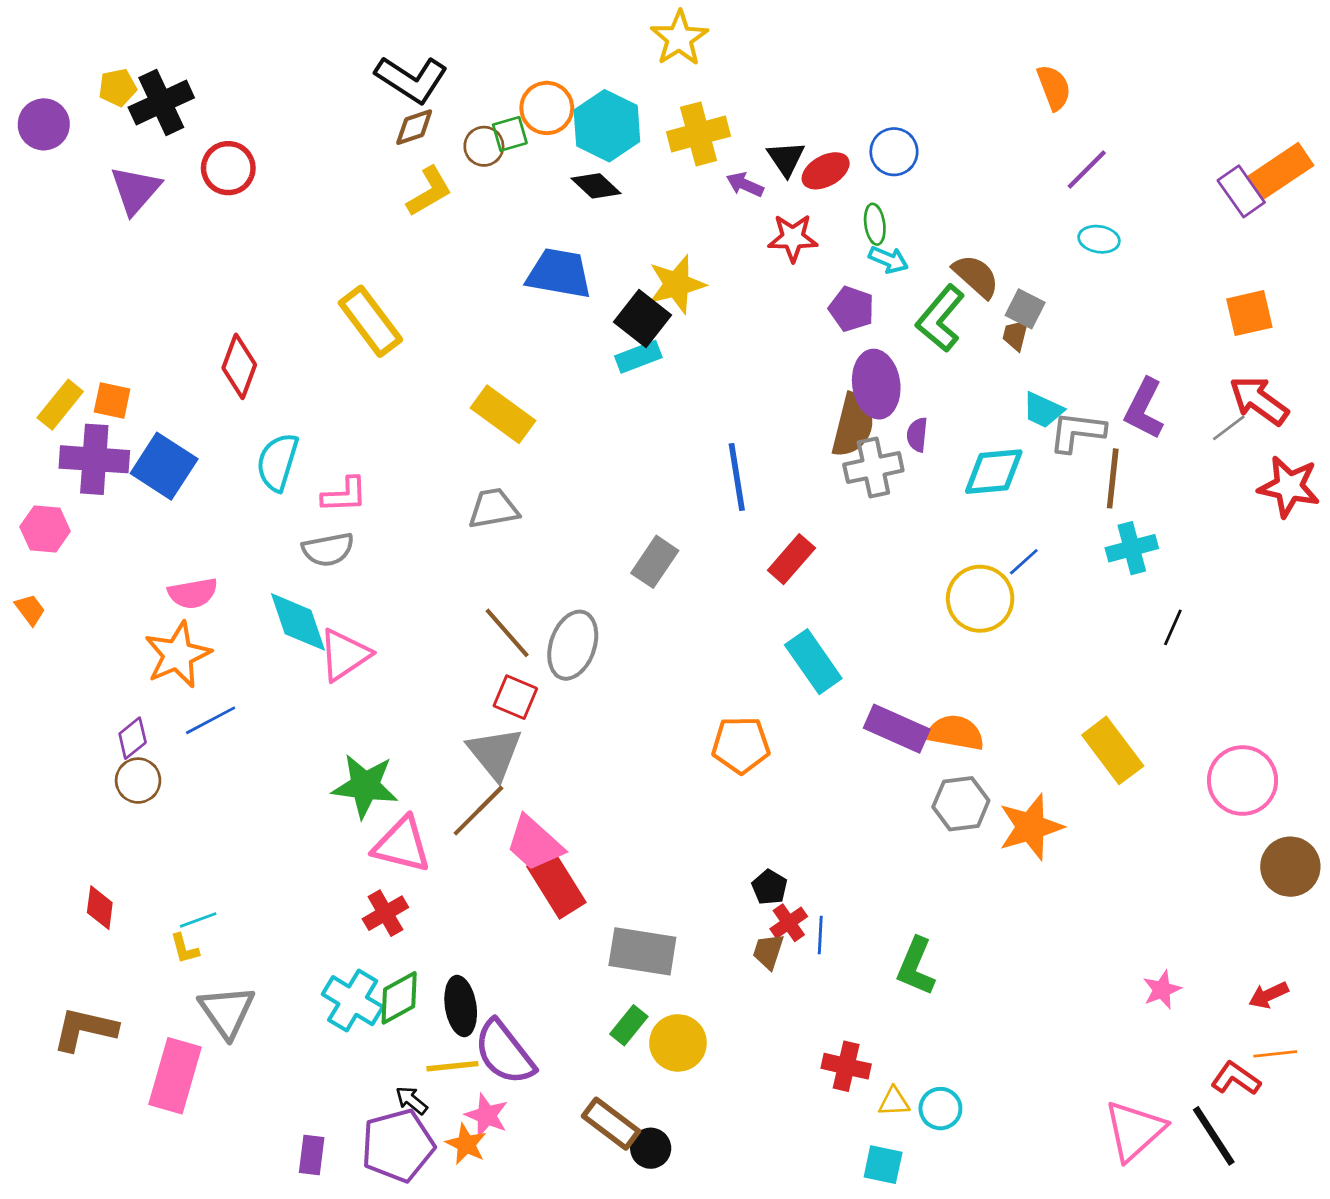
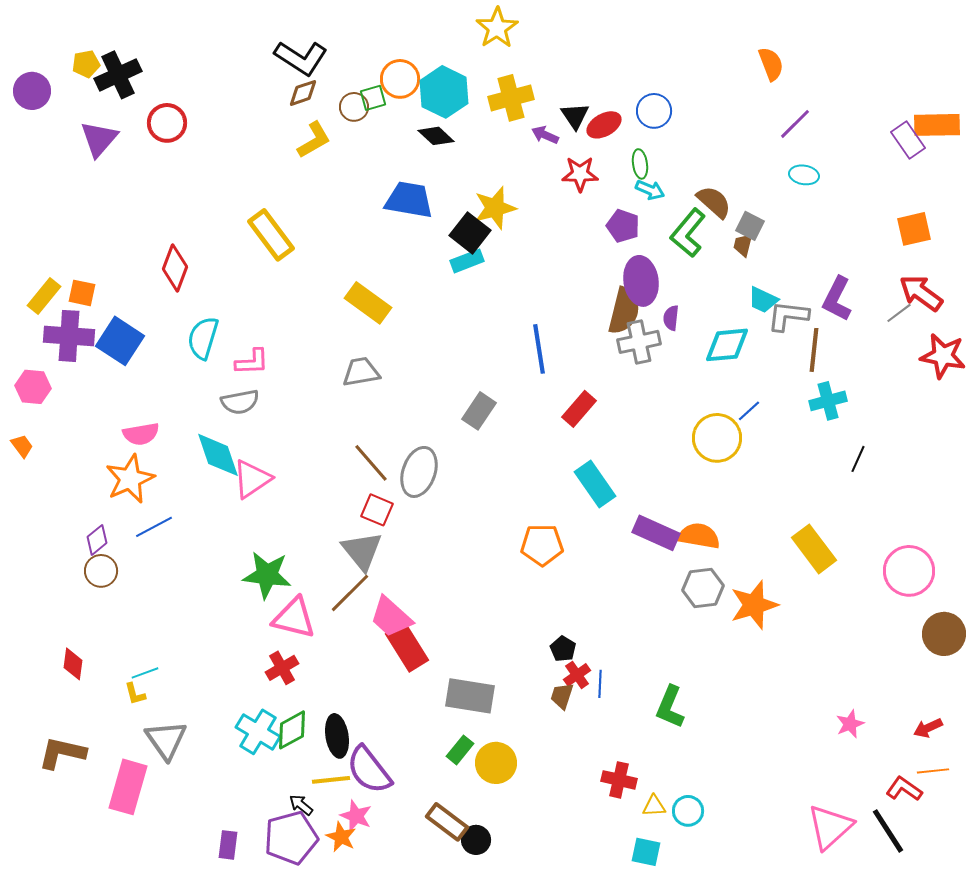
orange rectangle: (1281, 171) -> (937, 125), turned 33

